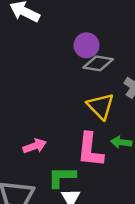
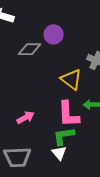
gray diamond: (98, 63) -> (29, 49), moved
green L-shape: (62, 177) -> (64, 136), moved

